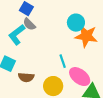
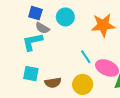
cyan circle: (76, 23) -> (65, 17), moved
cyan L-shape: (17, 35) -> (32, 42), turned 40

